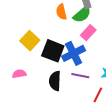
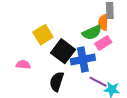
orange semicircle: (61, 12) -> (103, 22), moved
green semicircle: (82, 14) -> (92, 32), moved
purple line: (80, 76) -> (98, 82), moved

